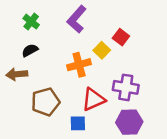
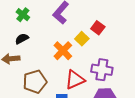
orange cross: (79, 65) -> (63, 51), turned -30

